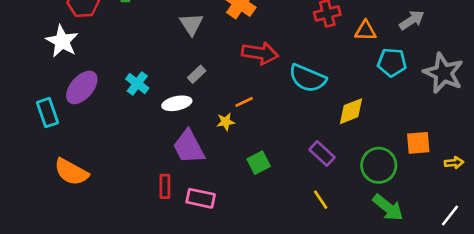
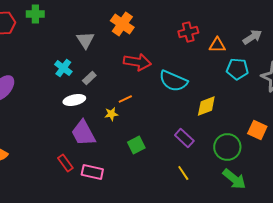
cyan cross: (137, 83) -> (63, 68), moved
orange square: (418, 143) -> (257, 130), turned 30
red rectangle: (165, 186) -> (65, 163), turned -36

